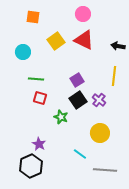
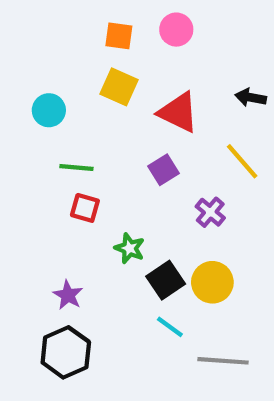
orange square: (33, 17) -> (119, 36), moved
red triangle: (84, 40) -> (178, 112), moved
yellow square: (56, 41) -> (119, 87), turned -30
yellow line: (114, 76) -> (242, 161), turned -48
black square: (78, 100) -> (166, 280), moved
purple star: (39, 144) -> (68, 295), moved

